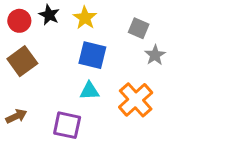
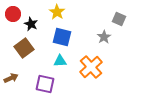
black star: (49, 15) -> (31, 24), moved
gray square: (139, 28) -> (119, 19), moved
brown square: (22, 61) -> (24, 48), moved

